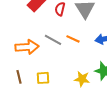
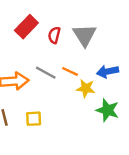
yellow star: (82, 79) -> (86, 88), moved

